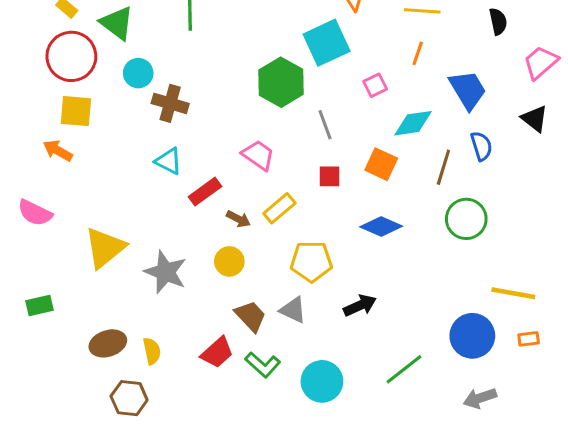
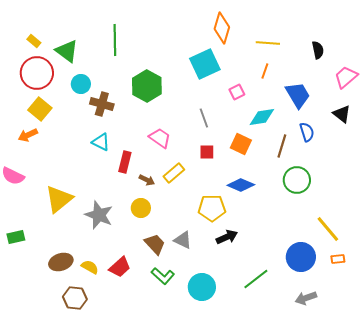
green hexagon: (281, 82) -> (147, 86), moved
yellow square: (76, 111) -> (40, 109), turned 35
orange arrow: (58, 151) -> (28, 135), turned -54
red rectangle: (205, 192) -> (125, 162), turned -40
yellow pentagon: (311, 261) -> (212, 208), moved
yellow line: (513, 293) -> (328, 229), turned 40
yellow semicircle: (152, 351) -> (90, 267), turned -48
red trapezoid: (217, 353) -> (120, 267), moved

